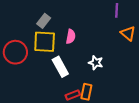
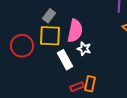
pink semicircle: (71, 37) -> (75, 31), size x1.6
white star: (96, 63) -> (84, 49), moved

